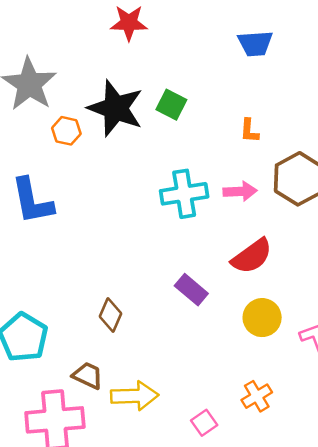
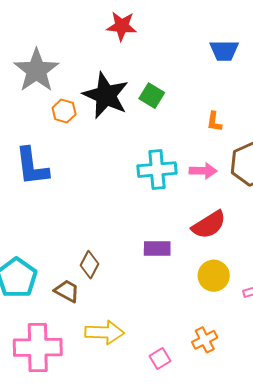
purple rectangle: (191, 290) -> (157, 249), turned -44
brown trapezoid: (88, 376) -> (67, 291), moved

